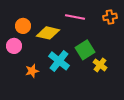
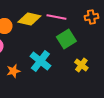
yellow diamond: (48, 33) -> (29, 19), moved
green square: (85, 50) -> (66, 39), moved

